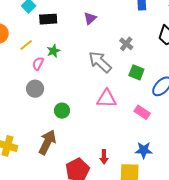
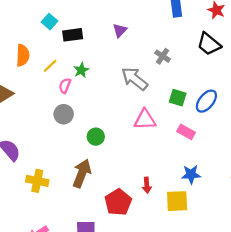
green square: (136, 72) -> (178, 98), moved

